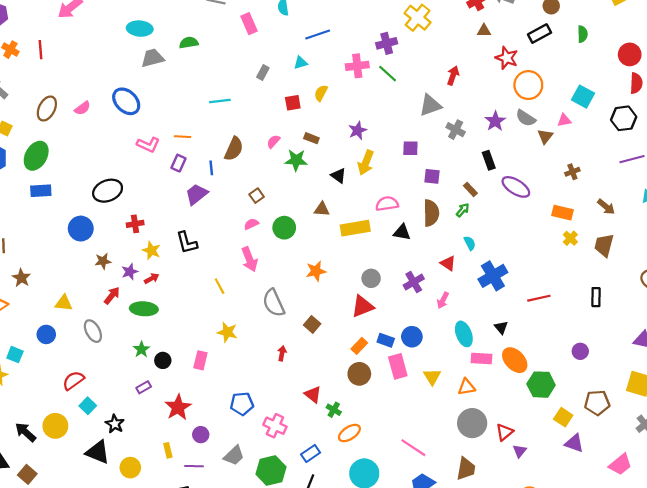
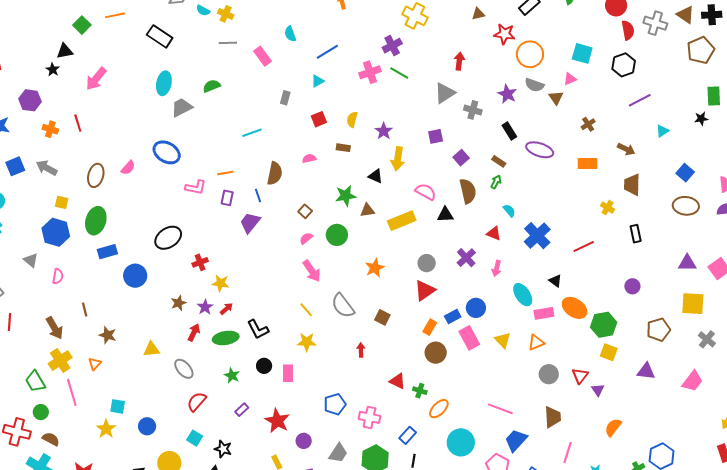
cyan ellipse: (140, 29) -> (164, 83), turned -70
yellow semicircle: (321, 93) -> (352, 119), moved
pink semicircle: (273, 141) -> (309, 159), turned 48
green star: (296, 160) -> (346, 196), moved
purple square: (432, 176) -> (461, 158), turned -35
pink semicircle: (387, 204) -> (426, 192), turned 50
blue circle: (81, 229) -> (135, 276), moved
yellow cross: (570, 238) -> (608, 208), moved
black L-shape: (187, 243) -> (258, 329), moved
yellow line: (220, 286) -> (306, 310), moved
blue circle: (46, 334) -> (147, 426), moved
blue rectangle: (386, 340) -> (453, 317), turned -35
black circle: (163, 360) -> (264, 366), moved
red semicircle: (73, 381) -> (197, 402), moved
yellow square: (563, 417) -> (609, 352), moved
gray circle: (472, 423) -> (549, 374), size x0.7

